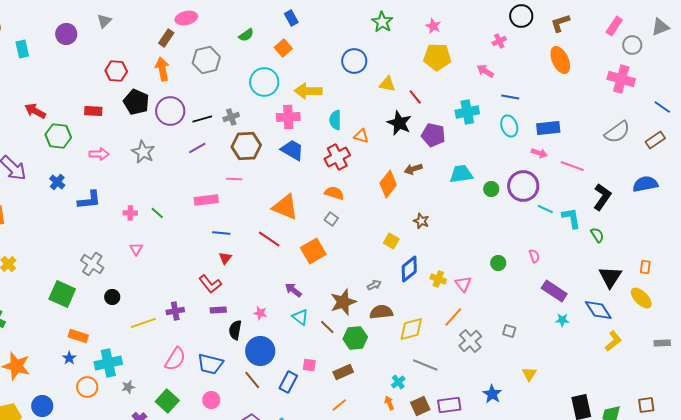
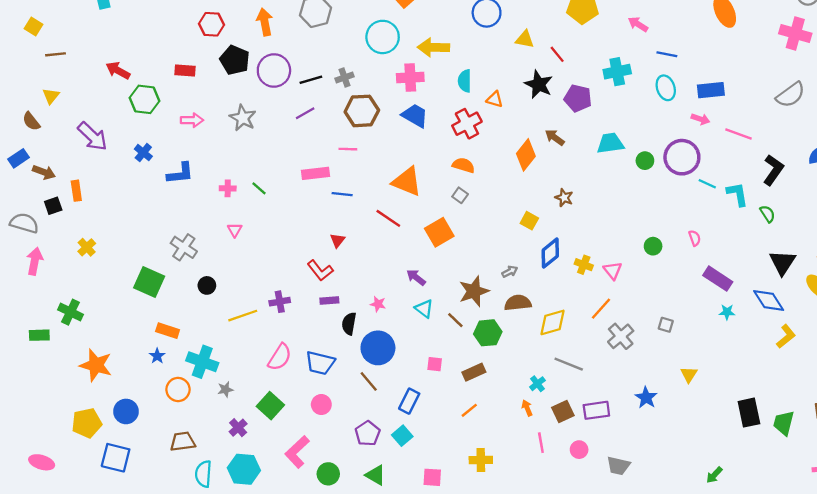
brown arrow: (413, 169) -> (555, 138), turned 54
blue line: (221, 233) -> (342, 194), moved
cyan cross: (108, 363) -> (202, 362), turned 32
blue rectangle: (288, 382) -> (409, 401), moved

